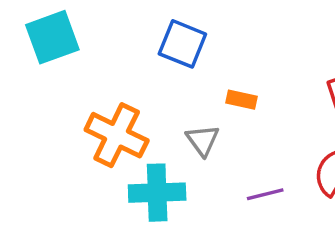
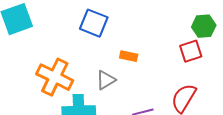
gray triangle: (203, 140) -> (106, 80), turned 35

